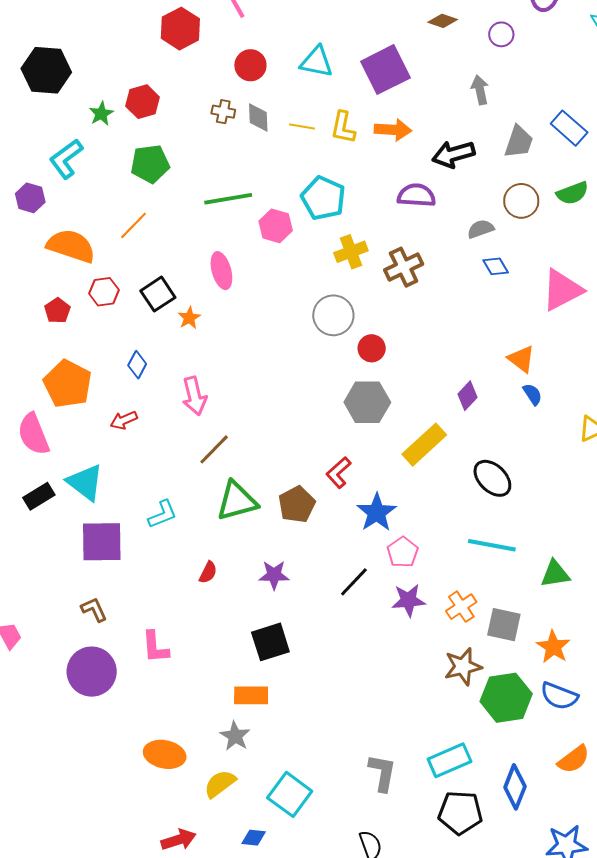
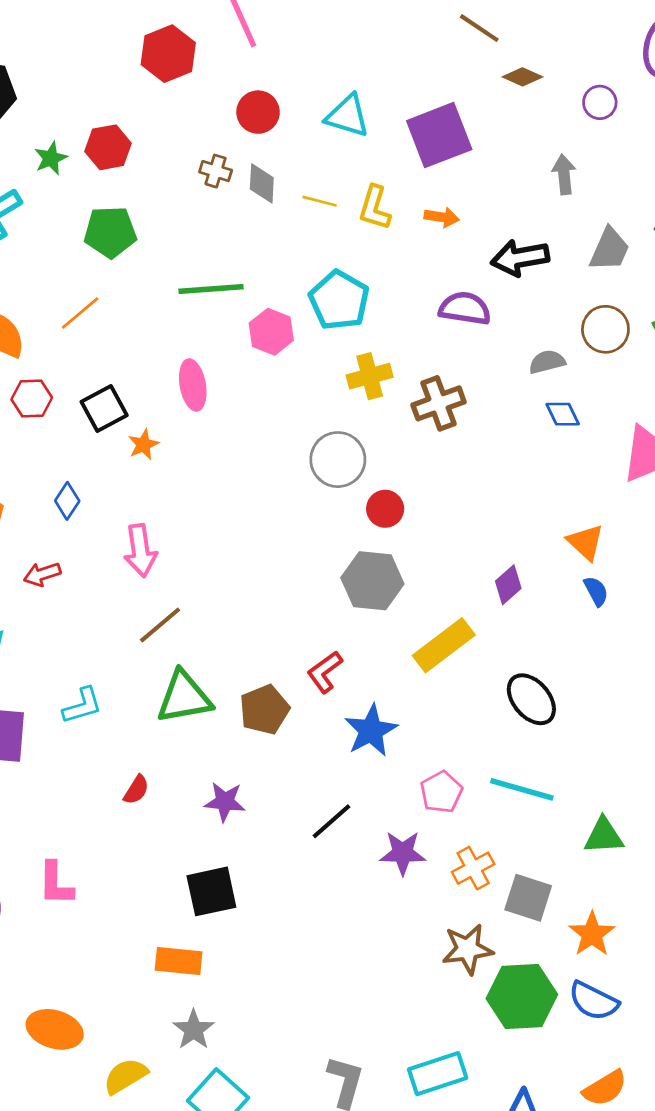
orange arrow: (393, 130) -> (442, 217), size x0.7
pink pentagon: (403, 552) -> (441, 792), moved
gray star: (235, 736) -> (194, 1030), moved

